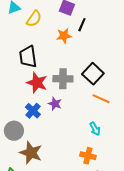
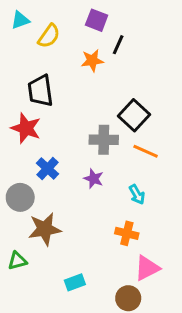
gray cross: (63, 79) -> (104, 140), moved
red star: (37, 83) -> (26, 128), moved
purple star: (55, 104) -> (94, 179), moved
brown star: (31, 153) -> (45, 229), turned -30

